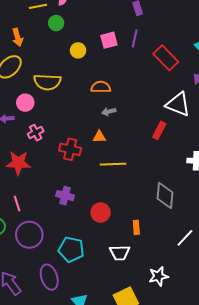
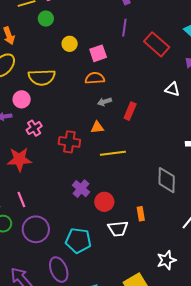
pink square: (109, 40) -> (98, 53), moved
white triangle: (178, 104) -> (172, 89), size x0.6
red rectangle: (159, 130) -> (130, 111), moved
purple cross: (65, 196) -> (81, 189), moved, turned 30
white trapezoid: (120, 253) -> (118, 229), moved

